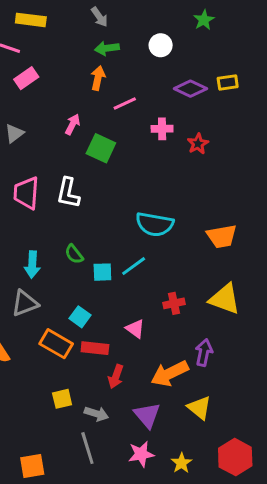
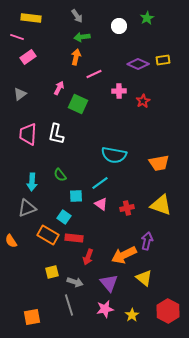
white circle: (161, 45) -> (119, 26), moved
cyan square: (102, 272) -> (76, 196), moved
pink triangle: (135, 329) -> (101, 204), moved

